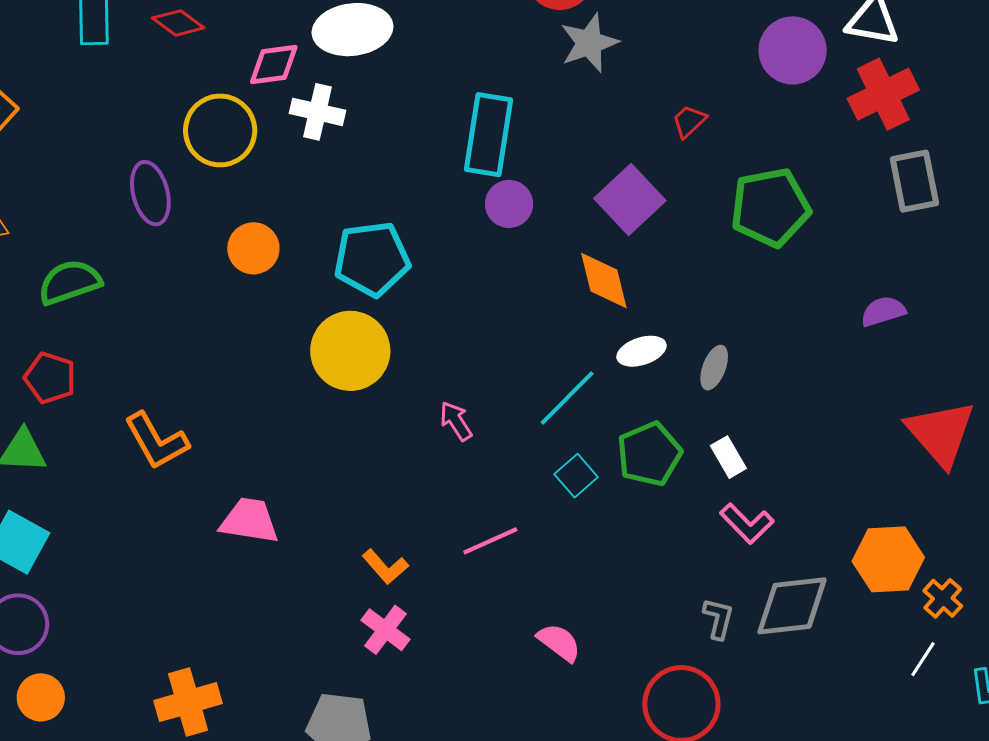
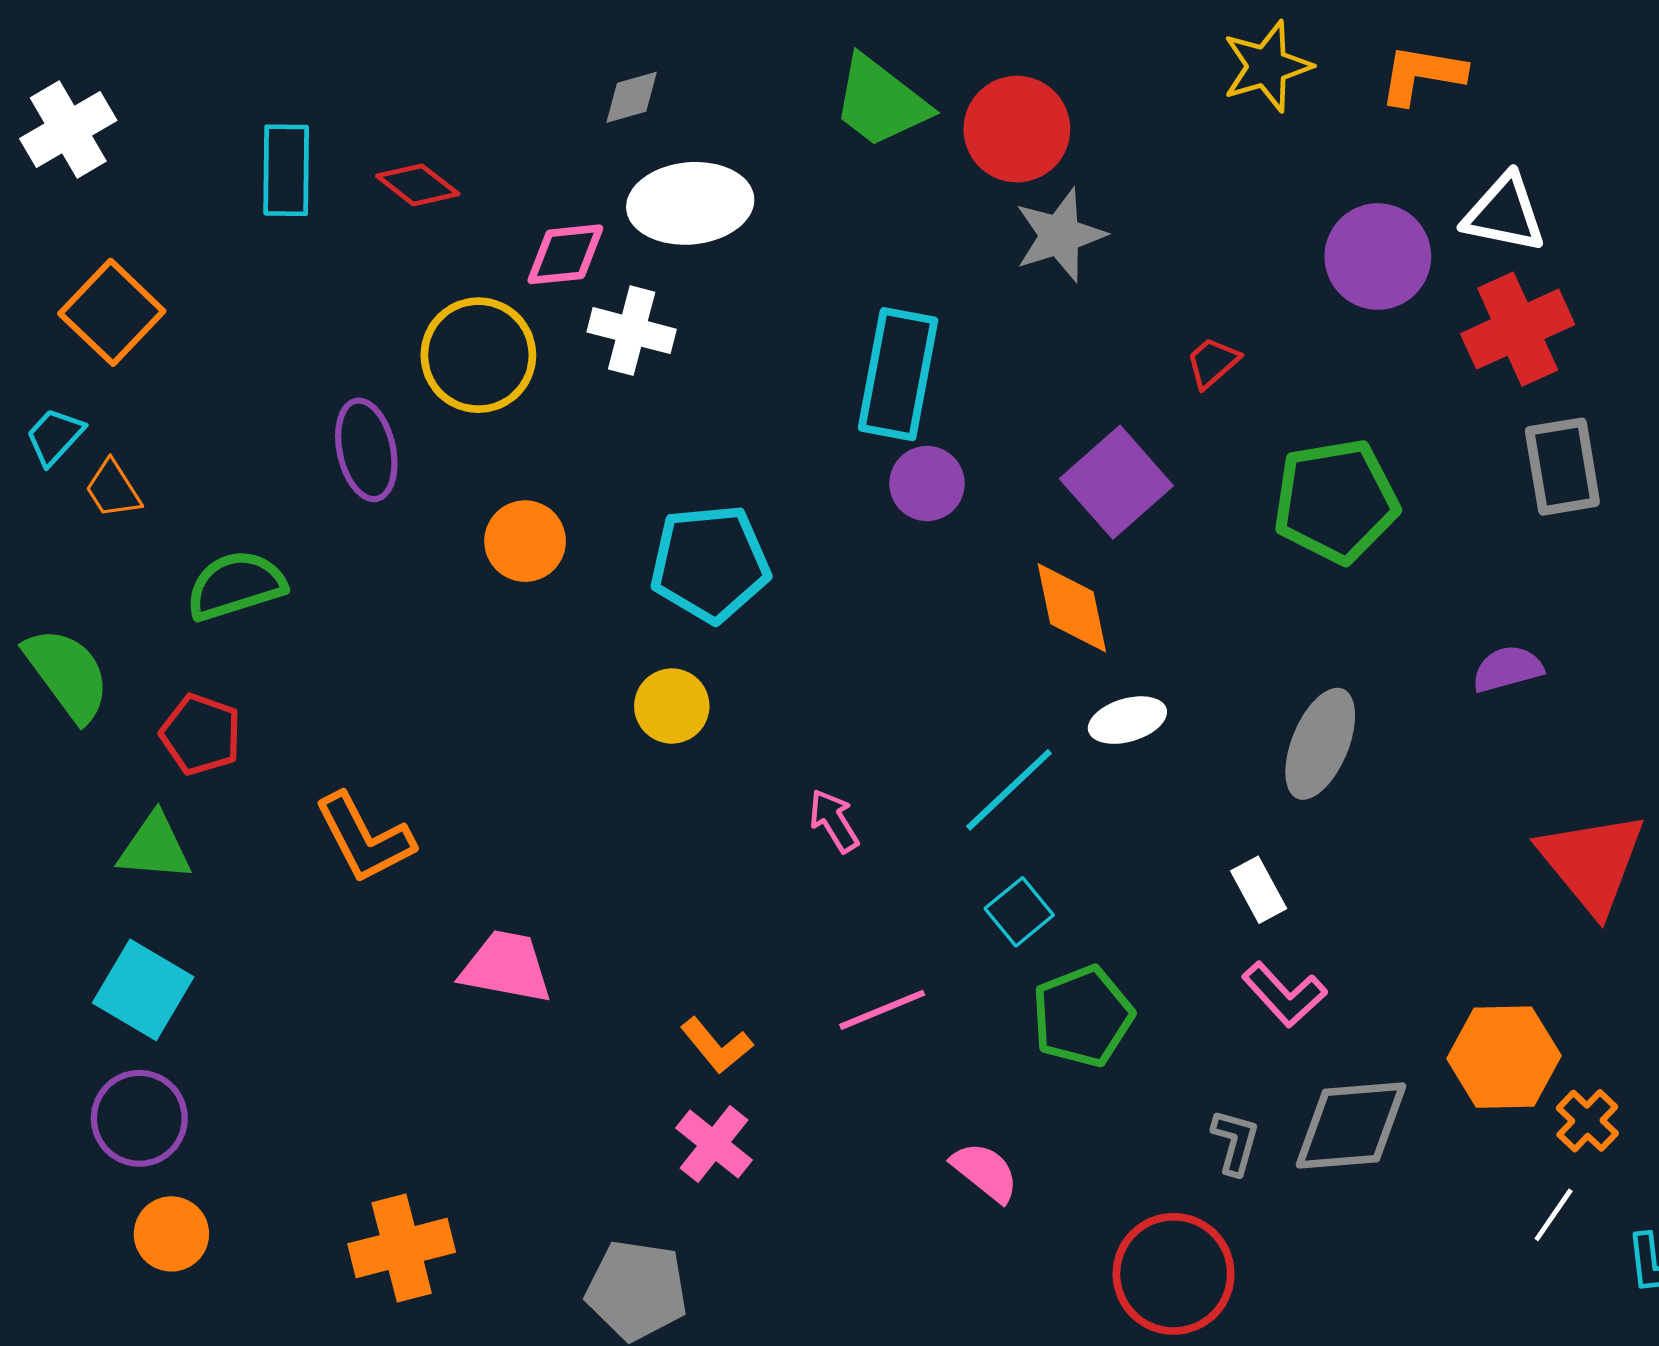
yellow circle: (350, 351) -> (672, 706), size x0.6
gray ellipse: (714, 368) -> (1320, 744), moved, size x1.6
green pentagon: (649, 454) -> (1083, 1016), moved

